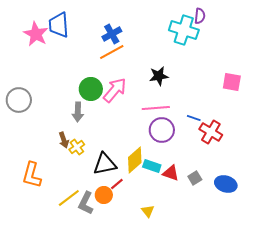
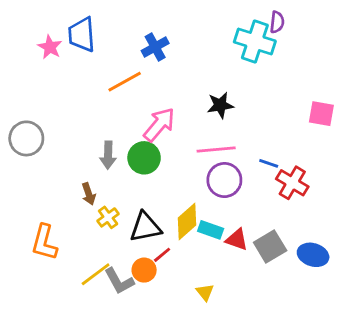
pink star: (36, 34) -> (50, 47), size x0.7
orange line: (112, 52) -> (125, 82), moved
green circle: (91, 89) -> (144, 158), moved
yellow cross: (77, 147) -> (108, 217), moved
gray square: (195, 178) -> (270, 246), size x1.6
gray L-shape: (86, 203) -> (119, 281), turned -55

